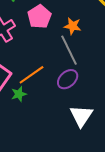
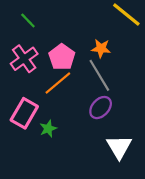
pink pentagon: (39, 17) -> (62, 57), moved
orange line: (31, 75) -> (58, 83), moved

